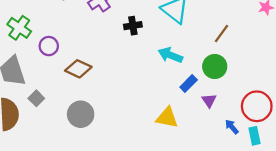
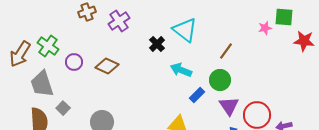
black cross: (133, 26) -> (157, 44), moved, turned -35
brown diamond: (78, 69) -> (107, 66), moved
purple triangle: (209, 101) -> (229, 106), moved, size x1.5

